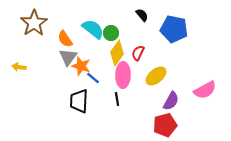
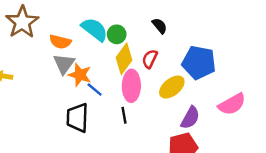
black semicircle: (142, 15) -> (160, 26), moved
blue pentagon: (174, 29) -> (199, 63), moved
orange semicircle: (65, 39) -> (60, 42), turned -42

